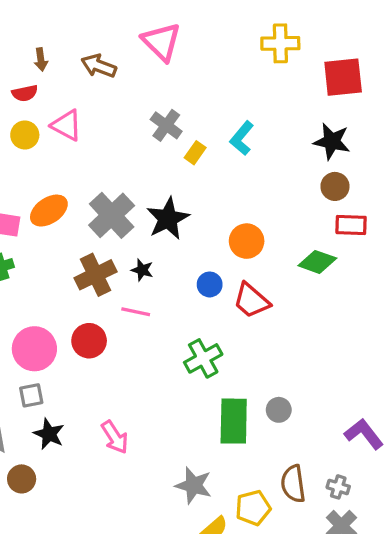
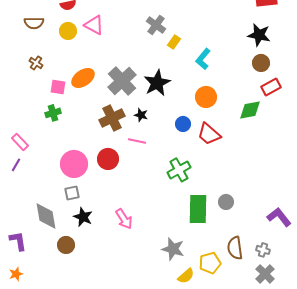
cyan L-shape: (242, 138) -> (203, 59), moved
red rectangle: (351, 225) -> (271, 87), turned -30
green diamond: (317, 262) -> (250, 110), turned -30

